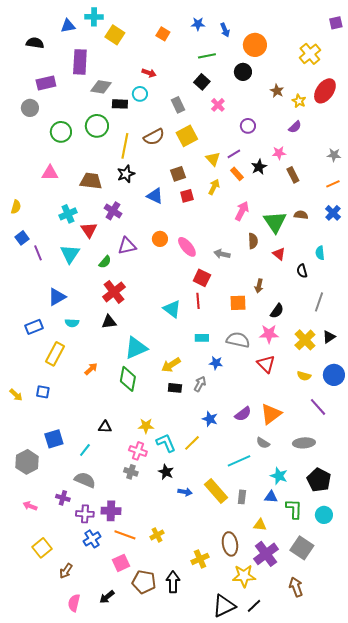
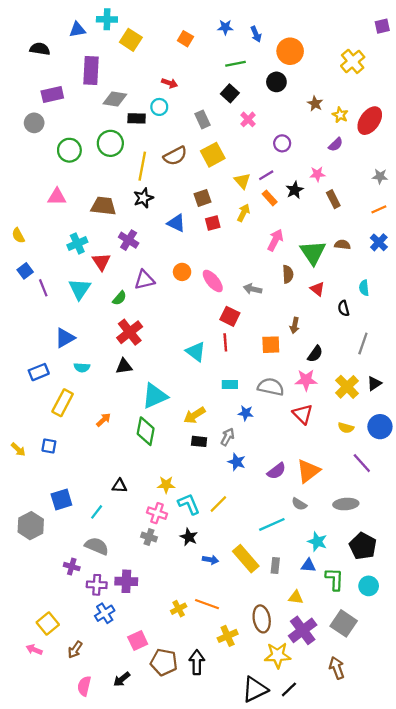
red ellipse: (325, 91) -> (370, 121), moved
yellow semicircle: (16, 207) -> (18, 236), turned 136
blue star: (210, 419) -> (237, 462), moved
pink arrow: (30, 506) -> (34, 650), moved
orange line: (125, 535) -> (207, 604), moved

